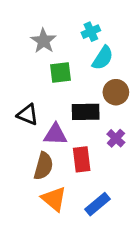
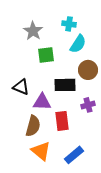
cyan cross: (91, 32) -> (69, 24), turned 32
purple cross: (116, 138) -> (88, 105), turned 32

